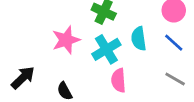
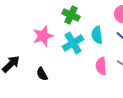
pink semicircle: (119, 80) -> (101, 66), moved

